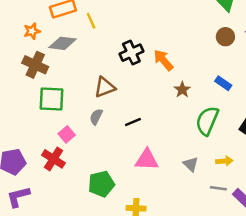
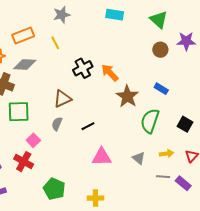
yellow line: (91, 21) -> (55, 43), moved
brown star: (182, 90) -> (127, 96), size x1.6
green pentagon: (101, 184) -> (54, 189), moved, turned -30

